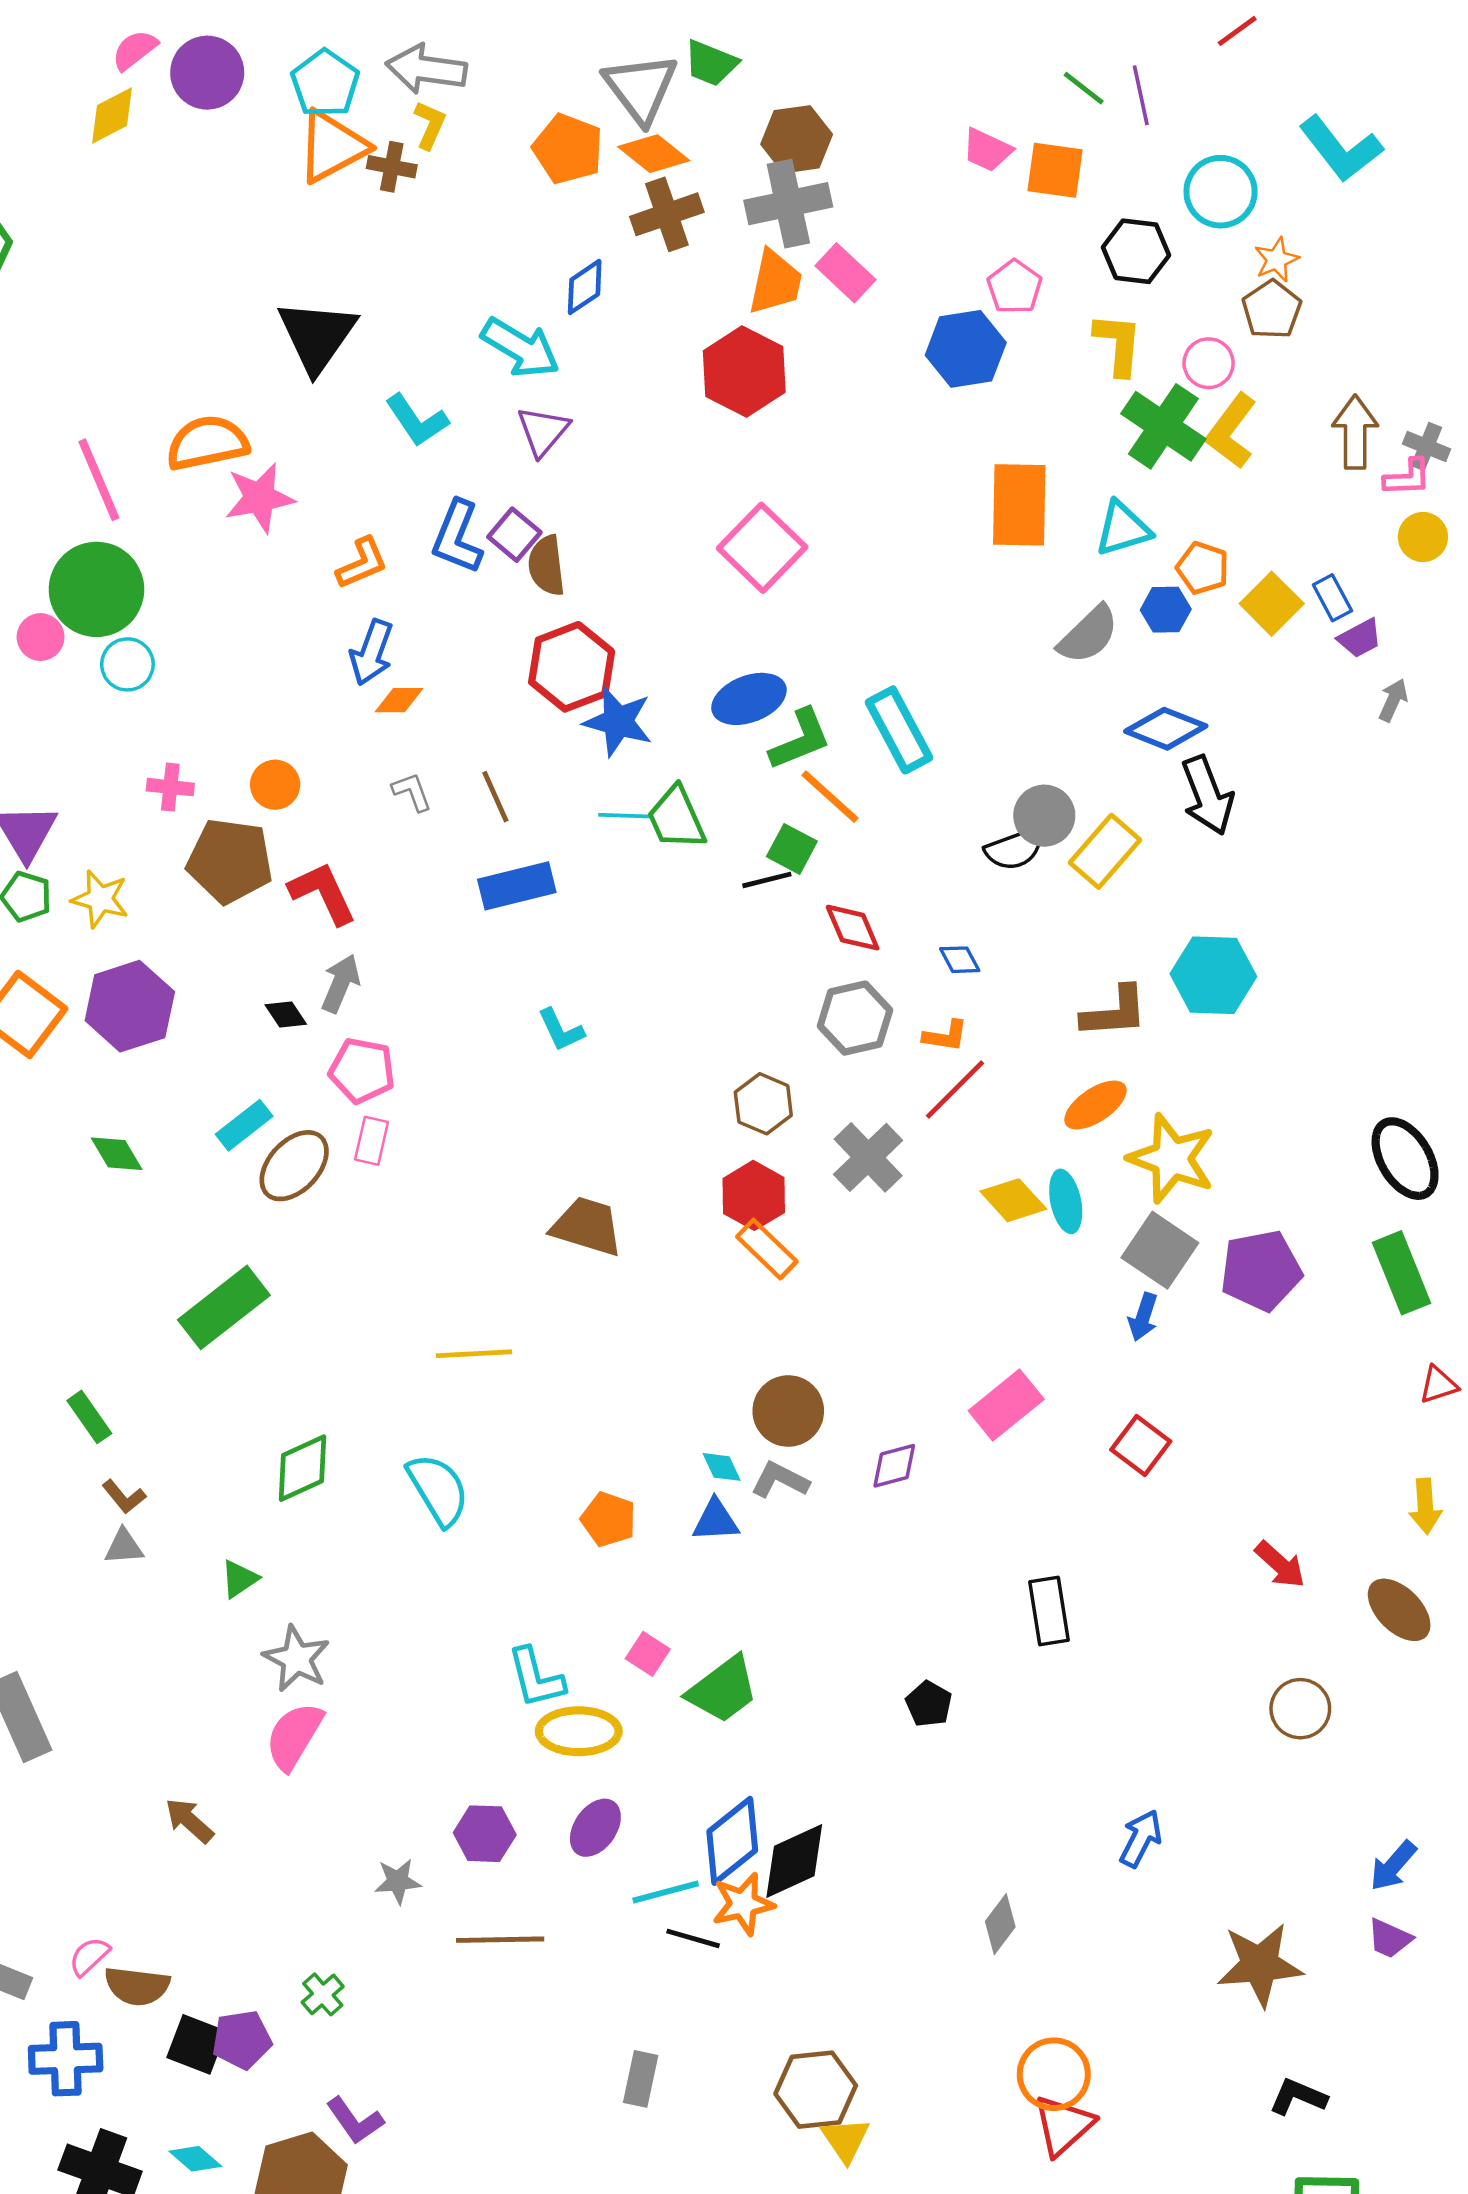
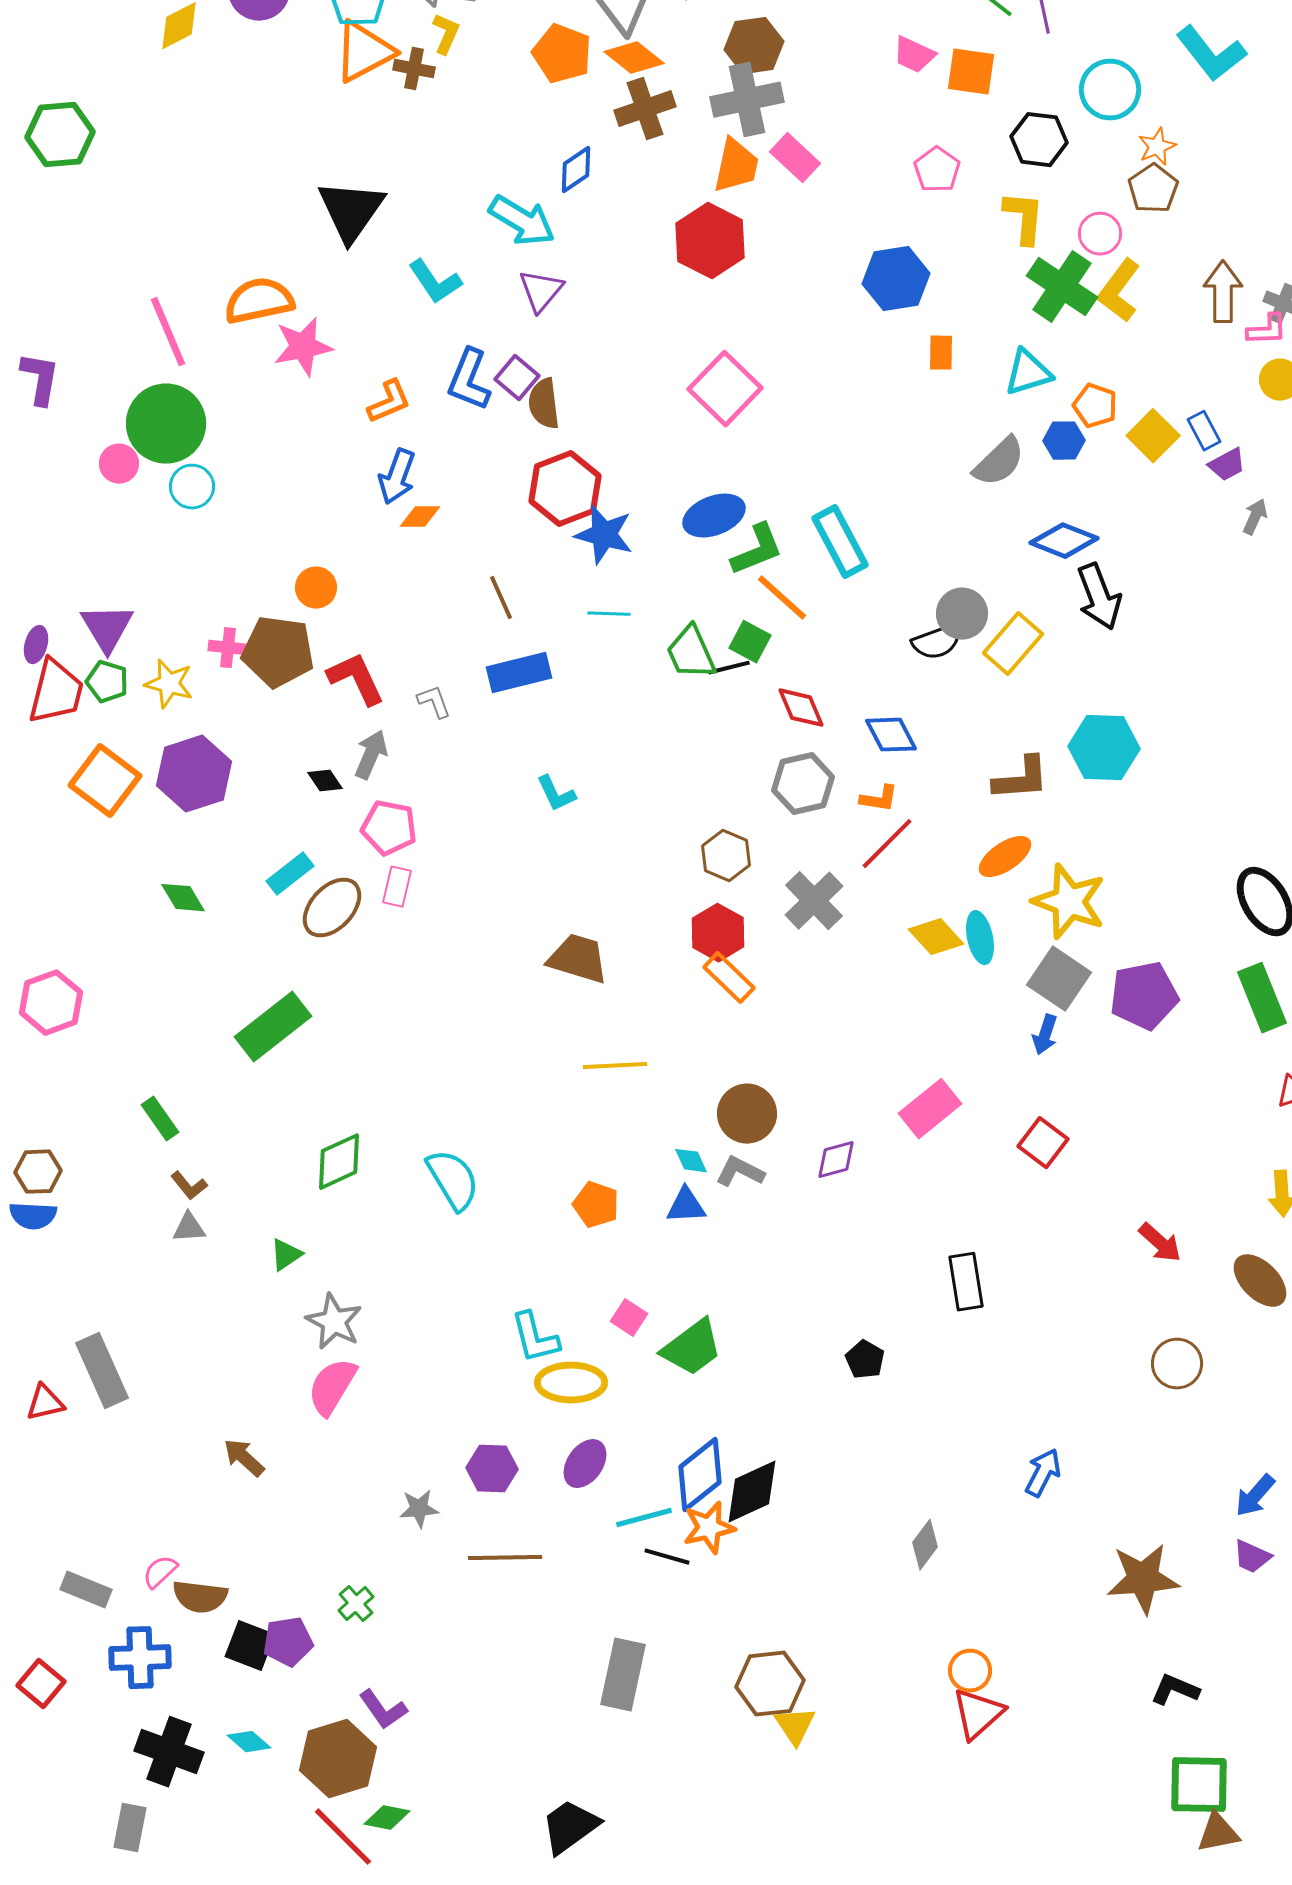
blue hexagon: (966, 349) -> (896, 279), moved
orange rectangle: (1019, 505) -> (941, 353), size x0.5
pink cross: (170, 787) -> (228, 648), moved
gray L-shape: (412, 792) -> (434, 702), moved
green trapezoid: (676, 818) -> (691, 653), moved
blue diamond: (960, 960) -> (891, 735), size x1.5
yellow line: (474, 1354) -> (615, 1066), moved
orange circle: (1054, 2074) -> (970, 1671), size x0.7
gray rectangle: (641, 2079) -> (623, 1675), size x1.5

